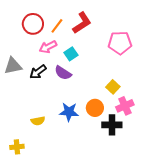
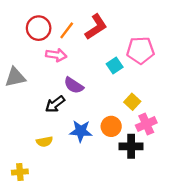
pink arrow: (48, 47) -> (56, 55), turned -144
cyan square: (71, 54) -> (115, 66), moved
black arrow: (38, 72) -> (55, 104), moved

